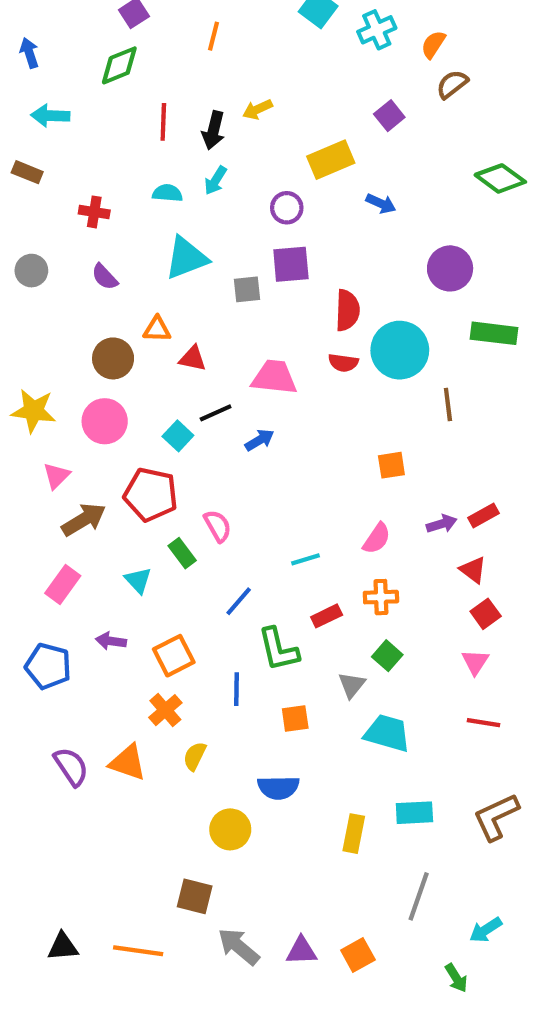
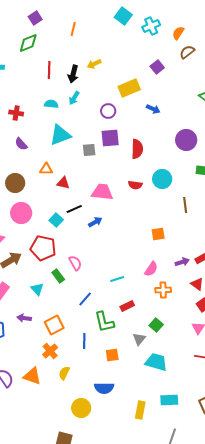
red semicircle: (347, 310) -> (137, 149), moved
cyan circle: (400, 350) -> (162, 179), size x0.7
brown circle: (113, 358) -> (15, 183), moved
orange cross: (381, 597) -> (163, 290), moved

